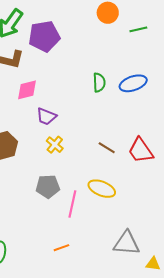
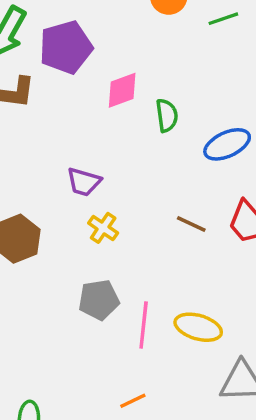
blue ellipse: (133, 83) -> (227, 144), moved
pink diamond: (27, 90) -> (122, 90), moved
yellow ellipse: (102, 189) -> (198, 327), moved

